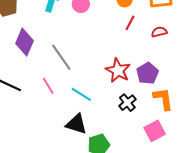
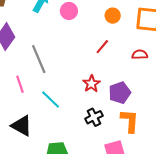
red line: (130, 23) -> (102, 47), moved
red star: (118, 70) -> (91, 84), size x0.7
black triangle: (76, 124) -> (22, 126), moved

